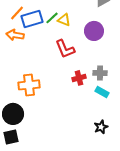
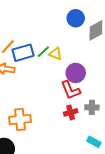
purple circle: (94, 31) -> (76, 73), moved
red L-shape: (65, 49) -> (71, 90), moved
cyan rectangle: (102, 92) -> (94, 142), moved

